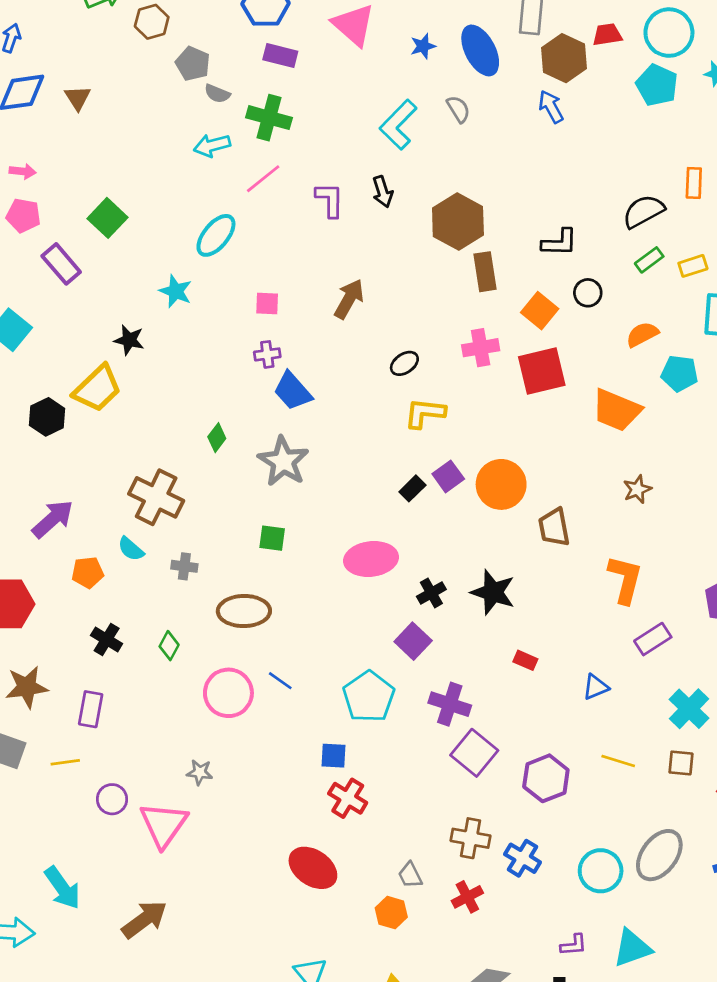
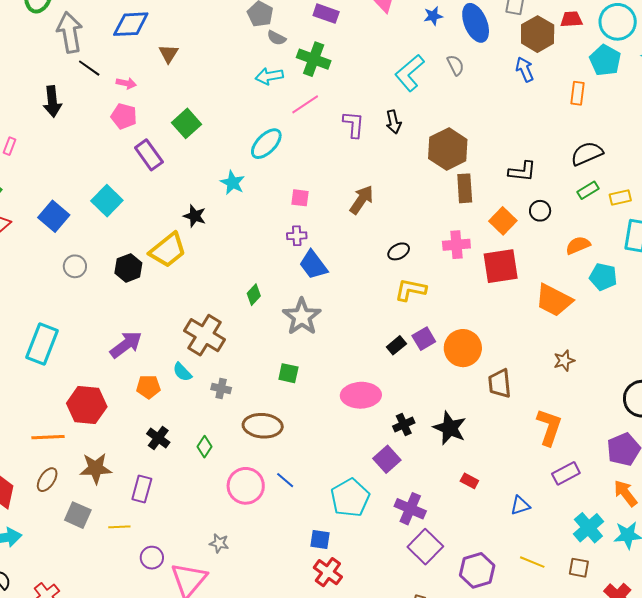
brown triangle: (78, 98) -> (169, 54), moved
orange rectangle: (694, 183) -> (578, 93), moved

